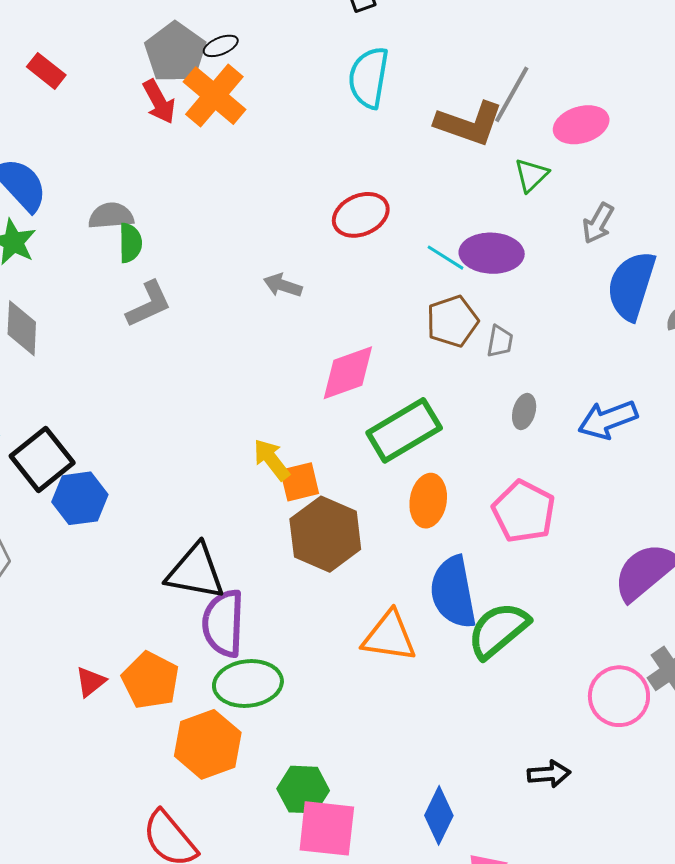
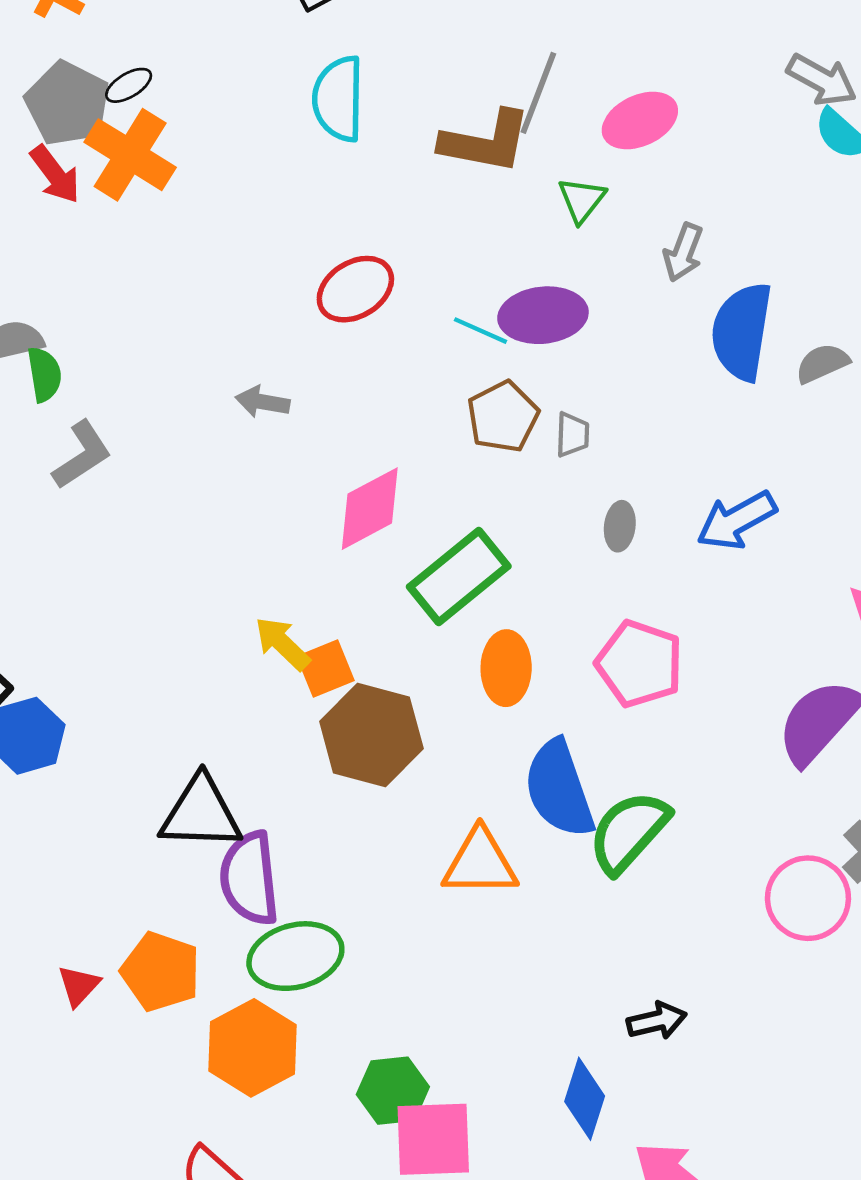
black arrow: (549, 774) -> (657, 1021), moved

